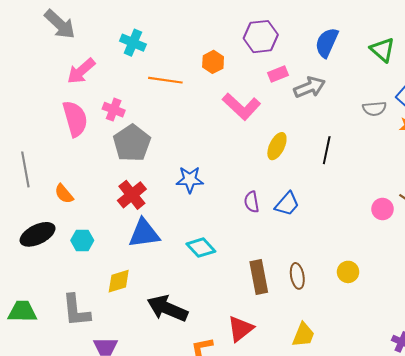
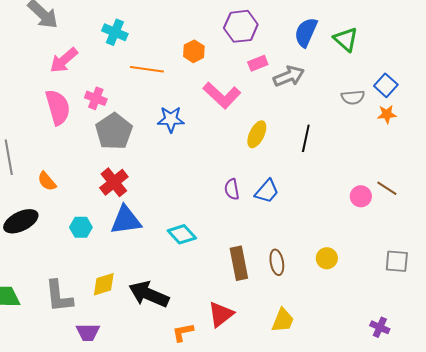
green triangle: (383, 50) -> (346, 39), moved
blue star: (190, 180) -> (171, 119), moved
cyan hexagon: (82, 240) -> (81, 227), moved
yellow diamond: (119, 281) -> (104, 284), moved

